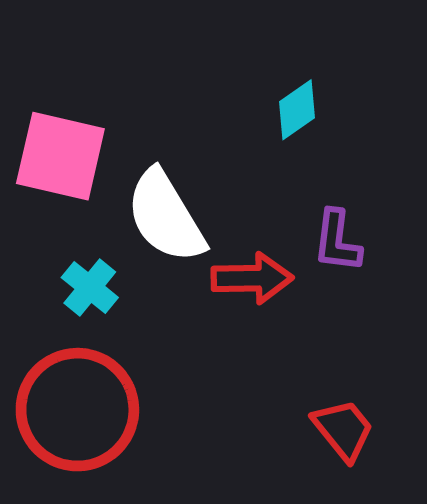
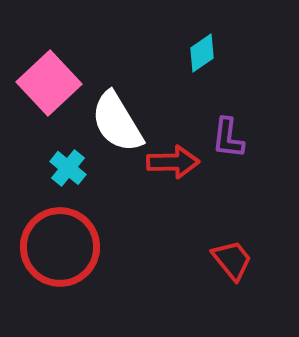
pink square: (60, 156) -> (49, 83), turned 34

